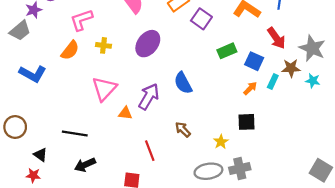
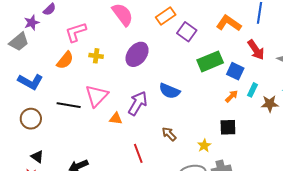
green rectangle: (227, 51) -> (210, 61), size x1.4
brown star: (291, 68) -> (270, 104), moved
blue semicircle: (183, 83) -> (169, 91), turned -40
brown circle: (15, 127) -> (31, 119), moved
black line: (75, 134) -> (69, 105), moved

